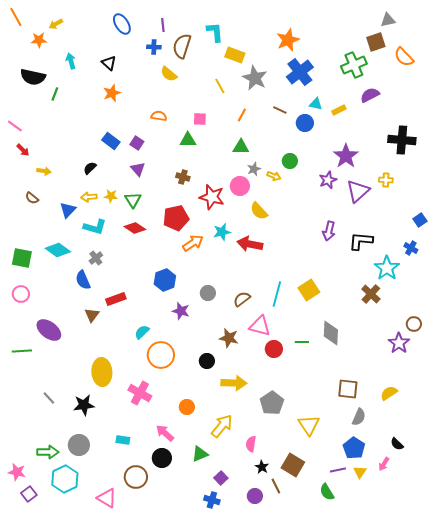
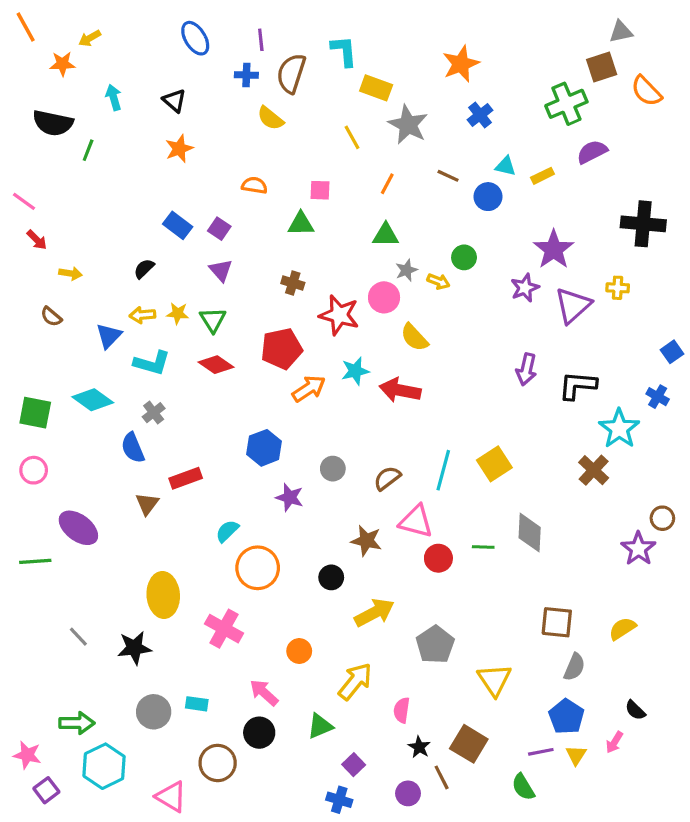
blue cross: (300, 72) -> (480, 115), size x0.6
yellow arrow: (234, 383) -> (374, 613), turned -30
gray circle: (79, 445) -> (154, 712), moved

